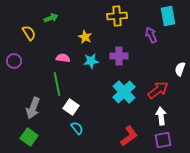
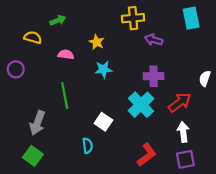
yellow semicircle: (29, 33) -> (33, 37), turned -42
purple arrow: (151, 35) -> (154, 40), moved, turned -49
purple cross: (119, 56) -> (154, 76), moved
pink semicircle: (63, 58) -> (66, 55), moved
white square: (71, 107) -> (103, 122), moved
cyan semicircle: (77, 128) -> (88, 146), turned 32

